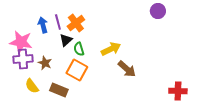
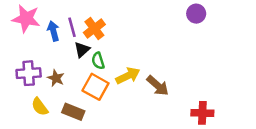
pink star: (21, 42) -> (26, 19), moved
yellow arrow: (111, 49) -> (128, 76), moved
red cross: (178, 91) -> (202, 113), moved

